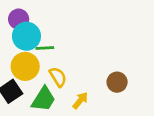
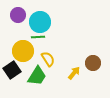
cyan circle: (26, 36) -> (40, 22), moved
yellow arrow: (80, 101) -> (74, 73), moved

